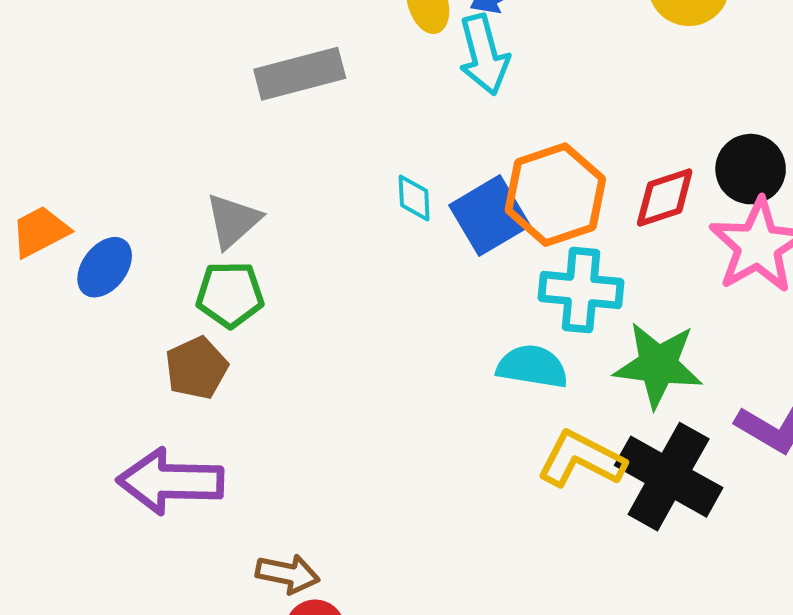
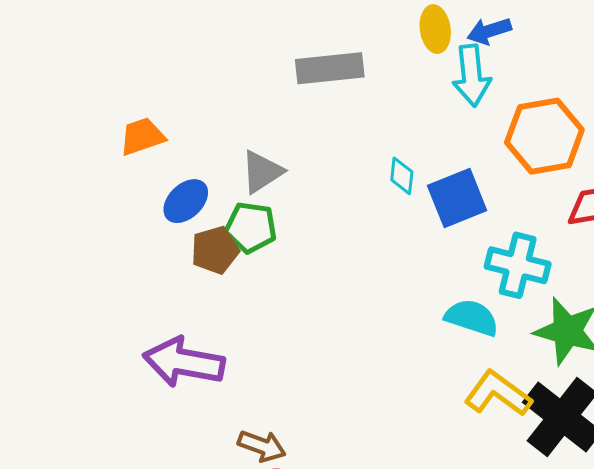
orange hexagon: (555, 195) -> (544, 136), moved
orange trapezoid: (40, 232) -> (142, 136), moved
blue ellipse: (105, 267) -> (186, 201), moved
brown pentagon: (197, 368) -> (215, 250), moved

